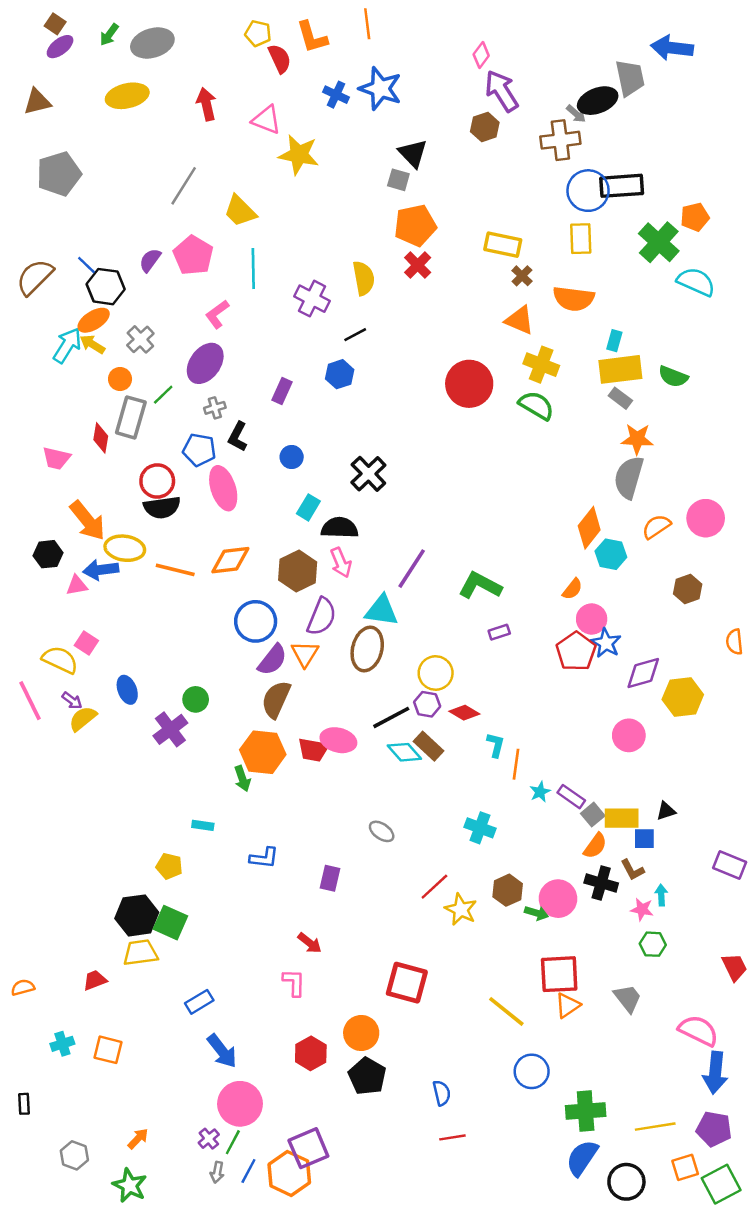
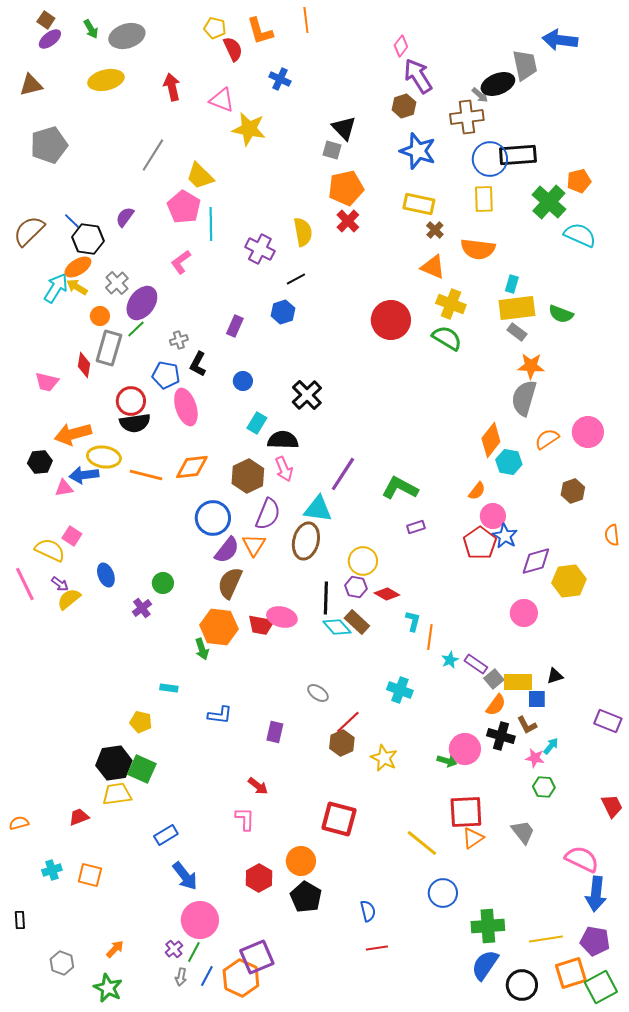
green arrow: (109, 35) -> (91, 29), turned -66
blue star: (380, 89) -> (418, 151), moved
pink pentagon: (193, 255) -> (184, 207), moved
purple ellipse: (205, 363) -> (142, 303), moved
orange arrow: (88, 521) -> (73, 434), turned 114
black line: (391, 717) -> (326, 598), turned -60
purple cross: (170, 729) -> (142, 608), size x0.7
red line: (434, 887) -> (348, 722), moved
brown hexagon: (508, 890) -> (342, 743), moved
cyan arrow: (661, 895) -> (551, 746), turned 42
orange square: (685, 1167) -> (571, 973), size x1.4

